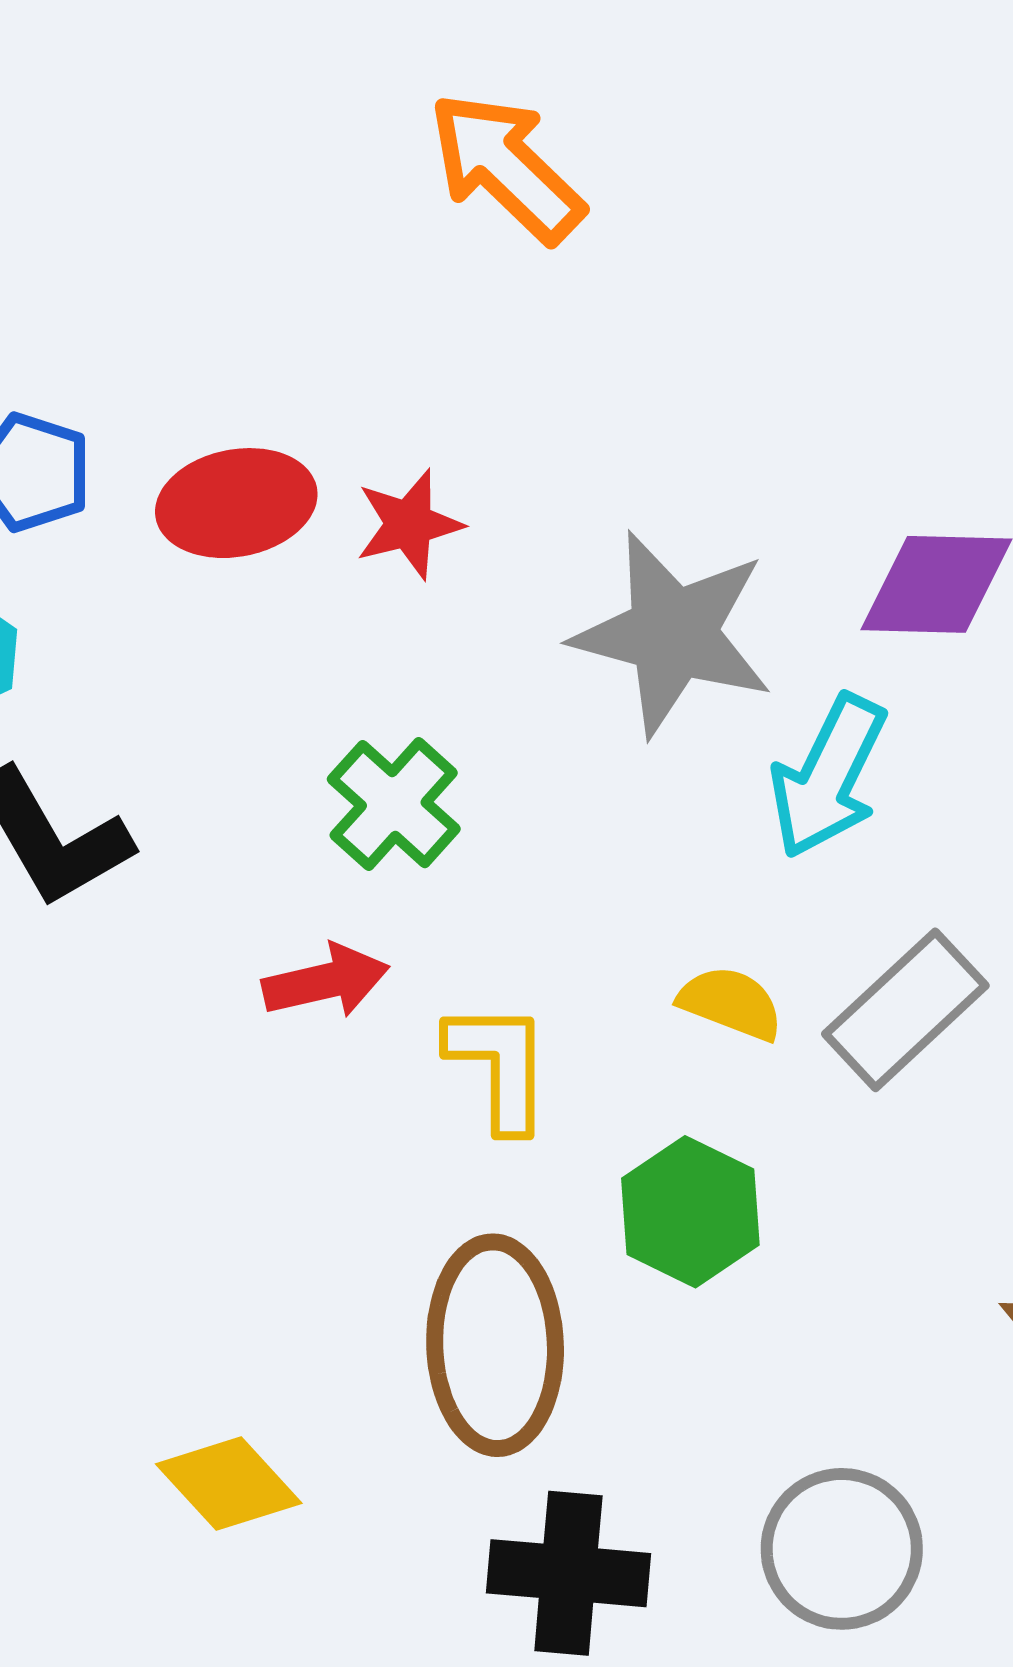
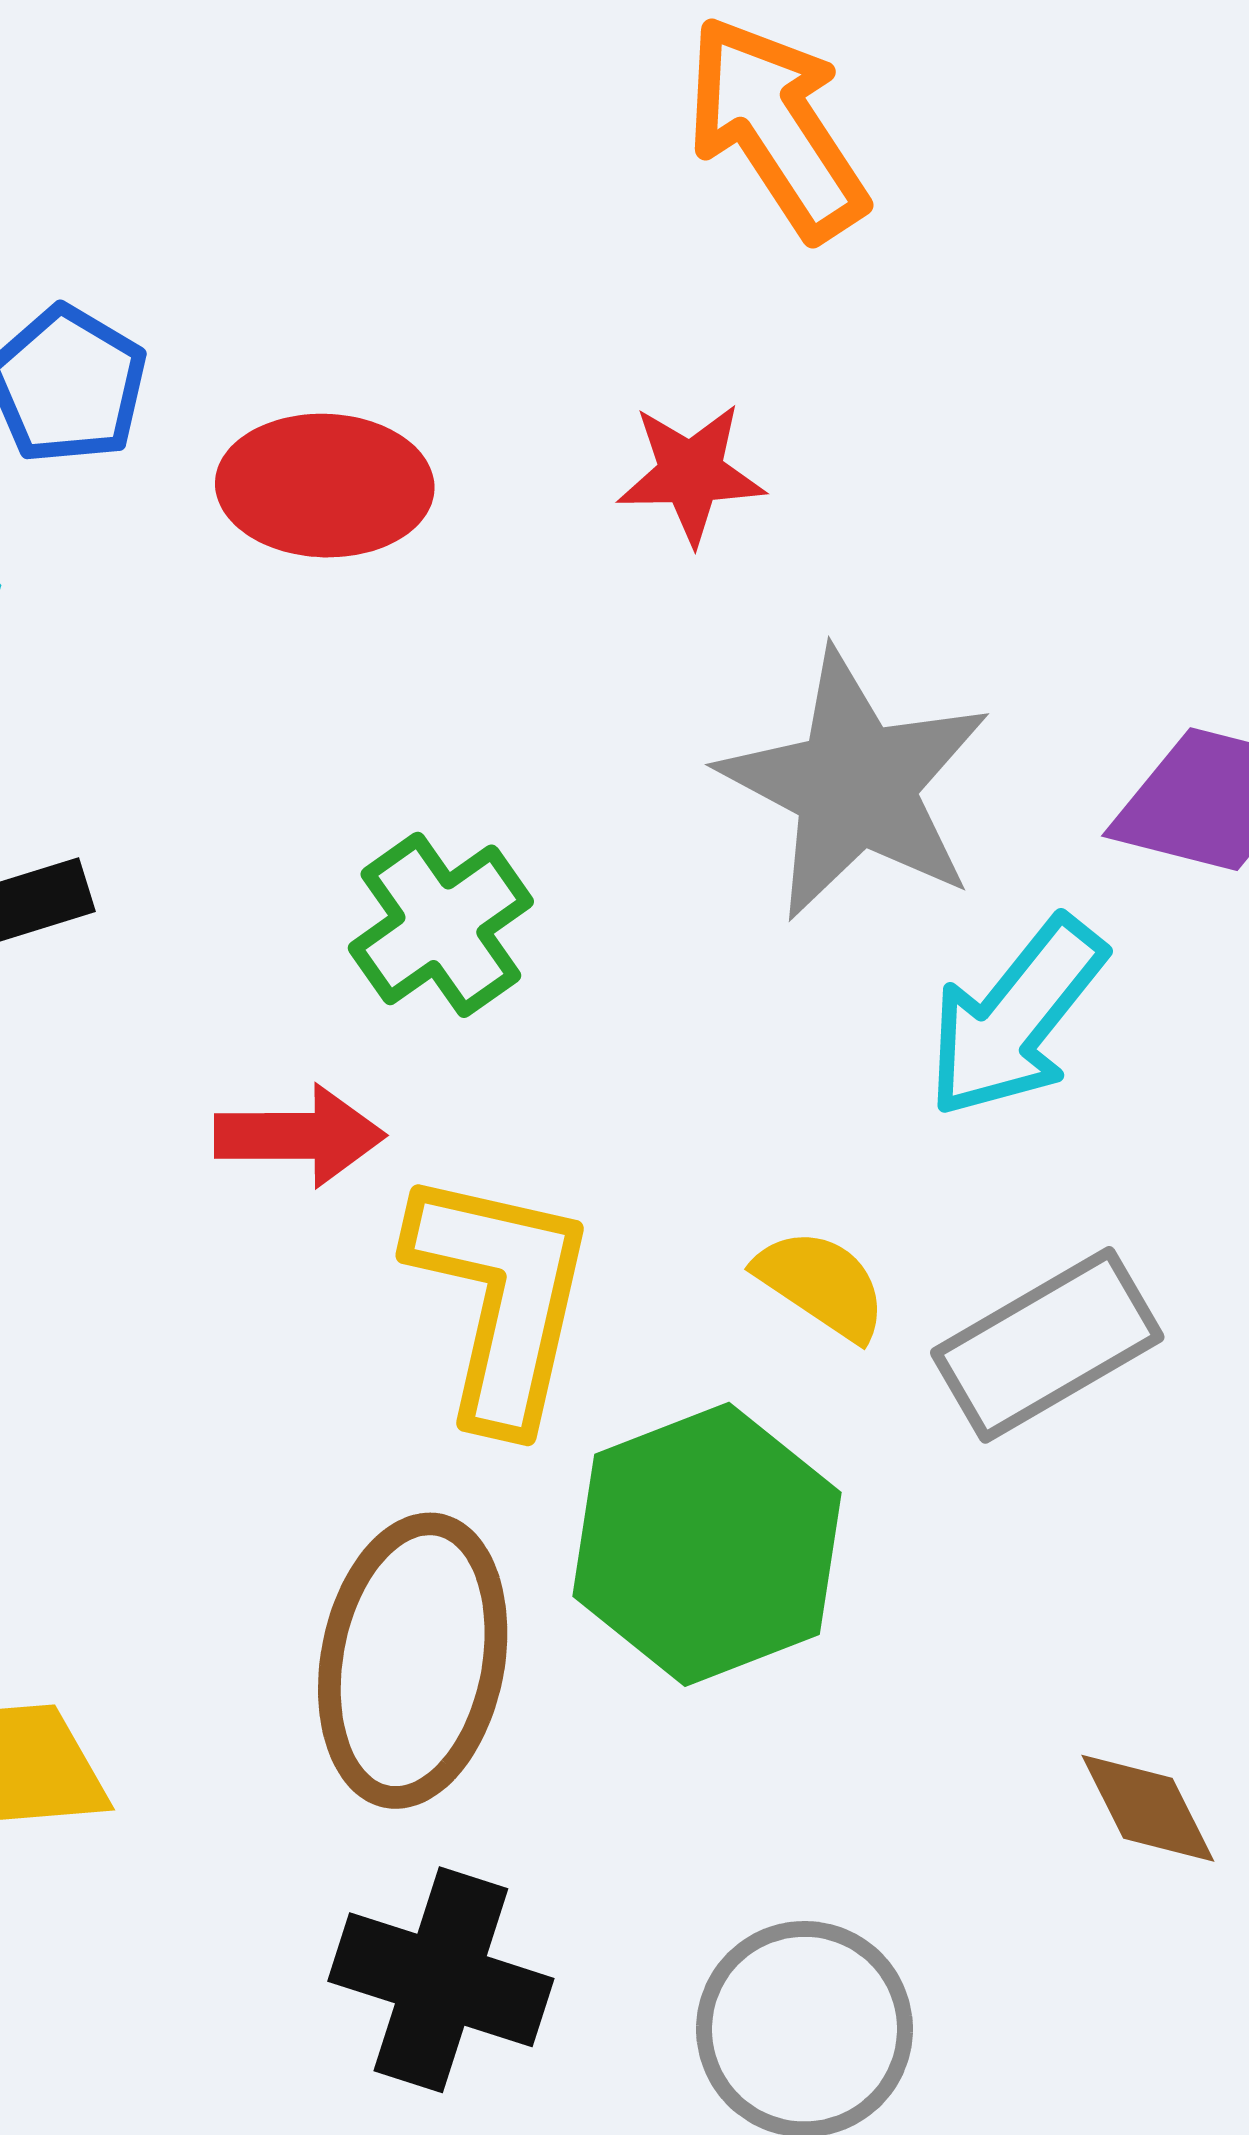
red star: (409, 524) -> (691, 473), moved
yellow L-shape: (499, 1066) -> (501, 1298), size x1.4
green hexagon: (690, 1212) -> (707, 1544), size x1.4

